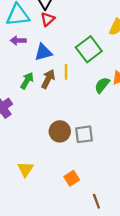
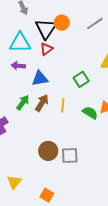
green square: (89, 49) -> (81, 79), size x0.7
yellow line: (66, 72) -> (63, 105), moved
green semicircle: (102, 85) -> (90, 113), turned 77
orange square: (72, 178) -> (47, 195), moved, turned -32

